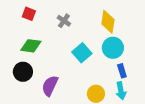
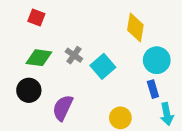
gray cross: (64, 21) -> (74, 55), moved
cyan circle: (113, 48) -> (157, 60), moved
cyan arrow: (121, 91) -> (167, 114), moved

